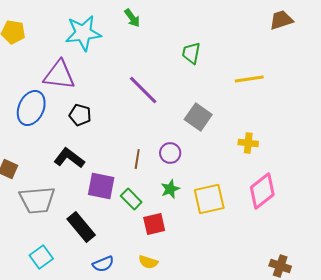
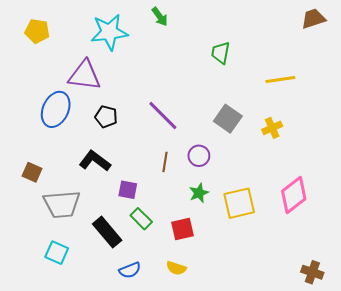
purple line: (143, 90) -> (163, 116), moved
yellow cross: (248, 143) -> (272, 128), moved, turned -30
purple square: (101, 186) -> (128, 190), size x0.7
green rectangle: (131, 199) -> (141, 219), moved
cyan square: (41, 257) -> (57, 253), moved, turned -30

